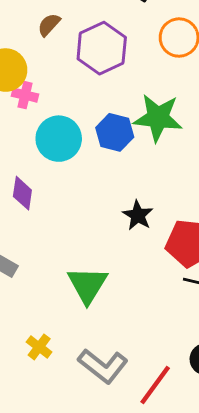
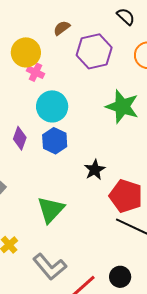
blue hexagon: (115, 132) -> (55, 141), moved

